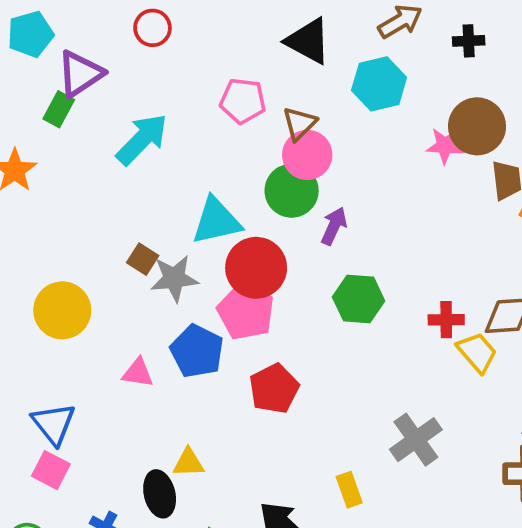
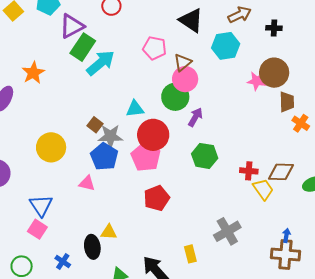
green rectangle: (59, 109) -> (83, 47), moved, size x1.5
cyan triangle: (216, 221) -> (135, 109), size x0.7
blue pentagon: (197, 351) -> (104, 157), moved

